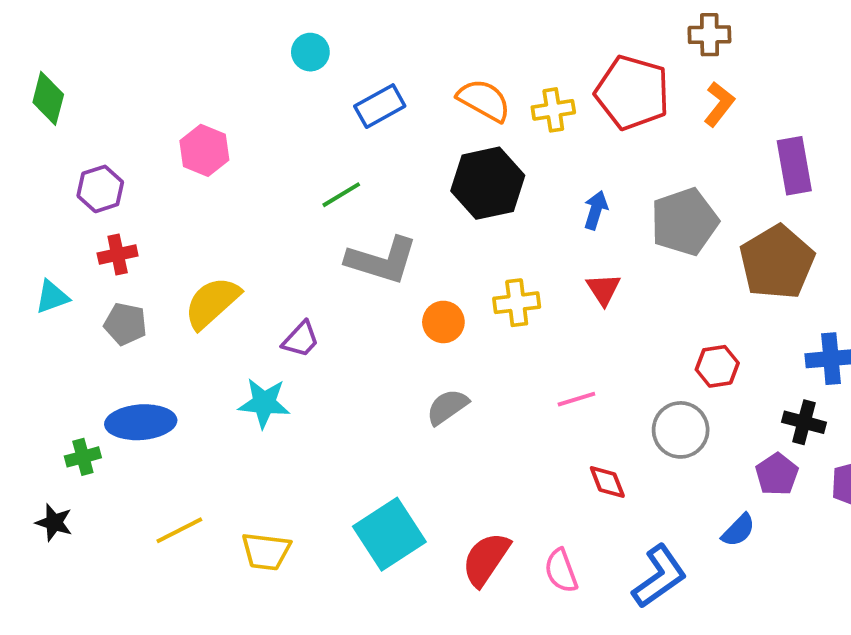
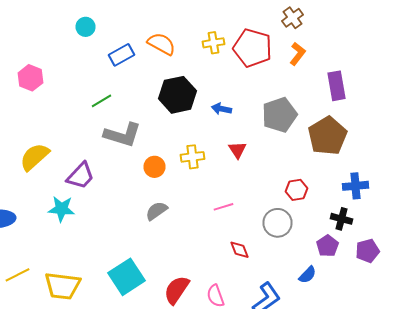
brown cross: (709, 35) -> (292, 18), turned -35
orange semicircle: (484, 100) -> (162, 44), moved
yellow cross: (553, 110) -> (214, 43), moved
blue arrow: (596, 210) -> (222, 109), moved, turned -96
purple trapezoid: (301, 339) -> (80, 176), size x1.4
yellow trapezoid: (266, 551) -> (62, 286), size x1.4

